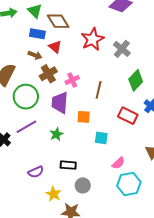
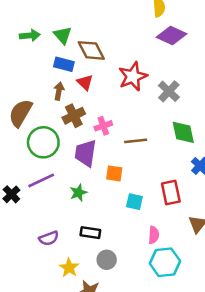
brown arrow: (35, 55) -> (59, 91), turned -104
green diamond: (136, 80) -> (183, 132), turned -60
brown line: (99, 90) -> (136, 141), turned 66
red rectangle: (128, 116) -> (171, 192), moved, turned 48
pink semicircle: (118, 163) -> (154, 235), turned -48

